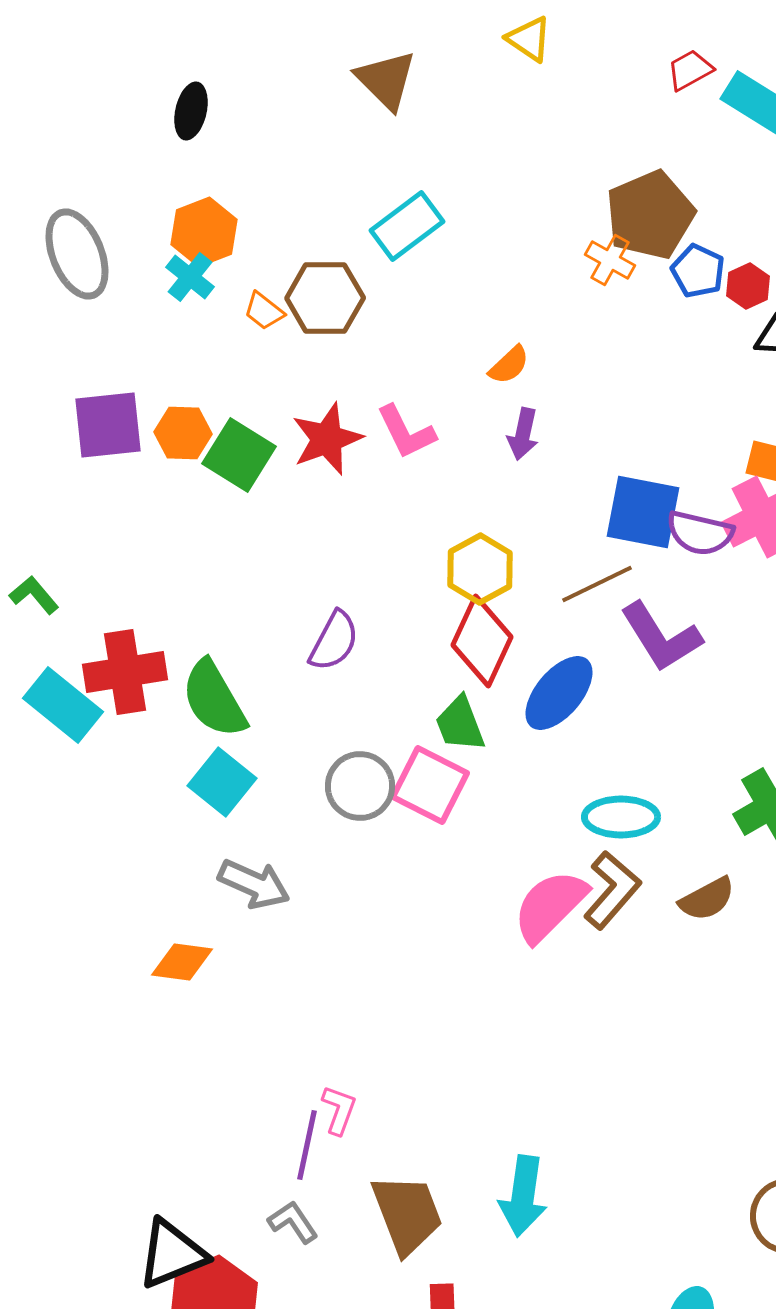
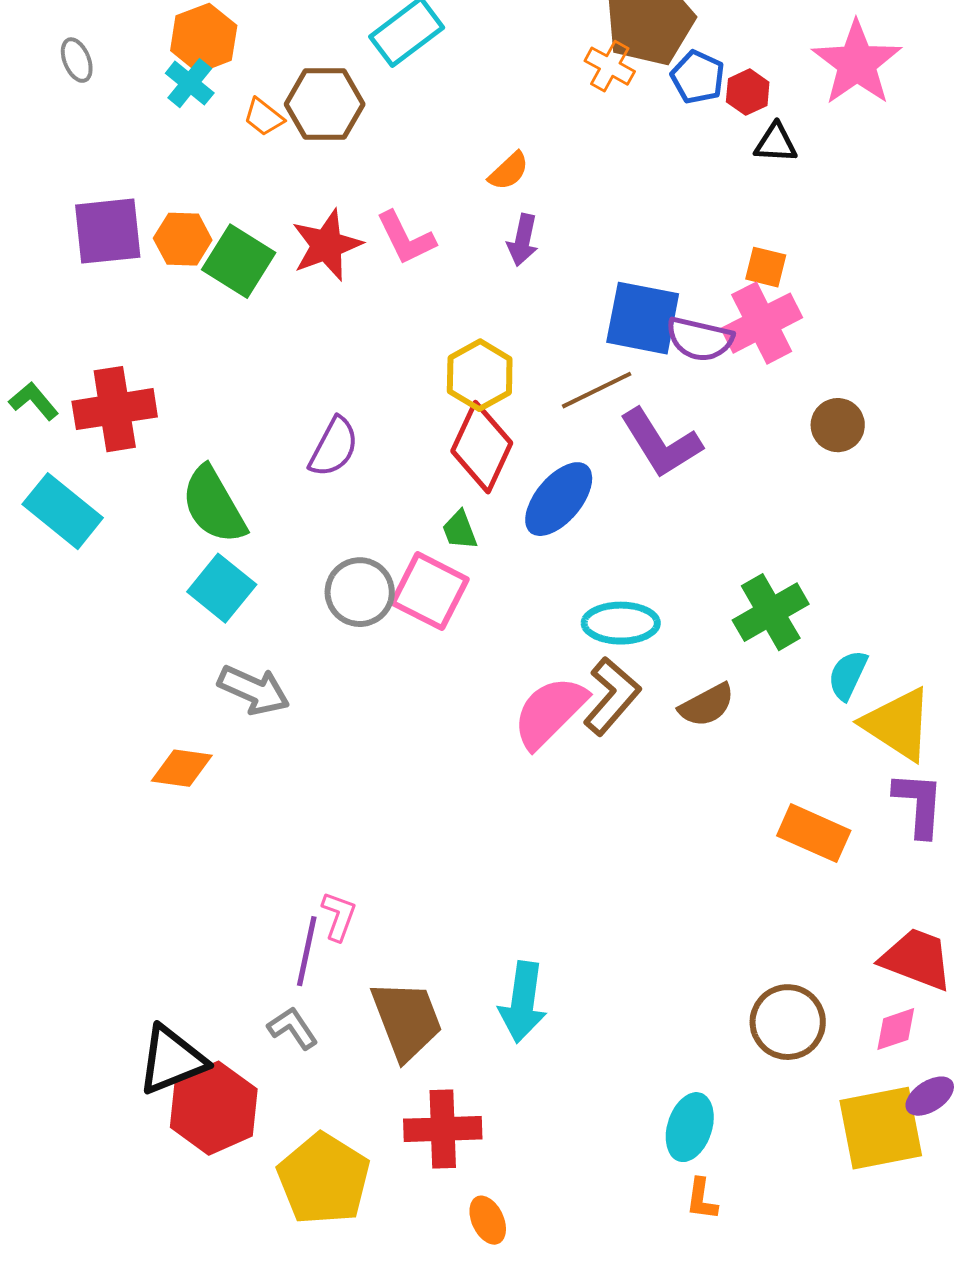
gray ellipse: (77, 254) -> (77, 60), size x0.5
red cross: (125, 672) -> (115, 409), moved
green trapezoid: (460, 724) -> (460, 530), size x0.7

